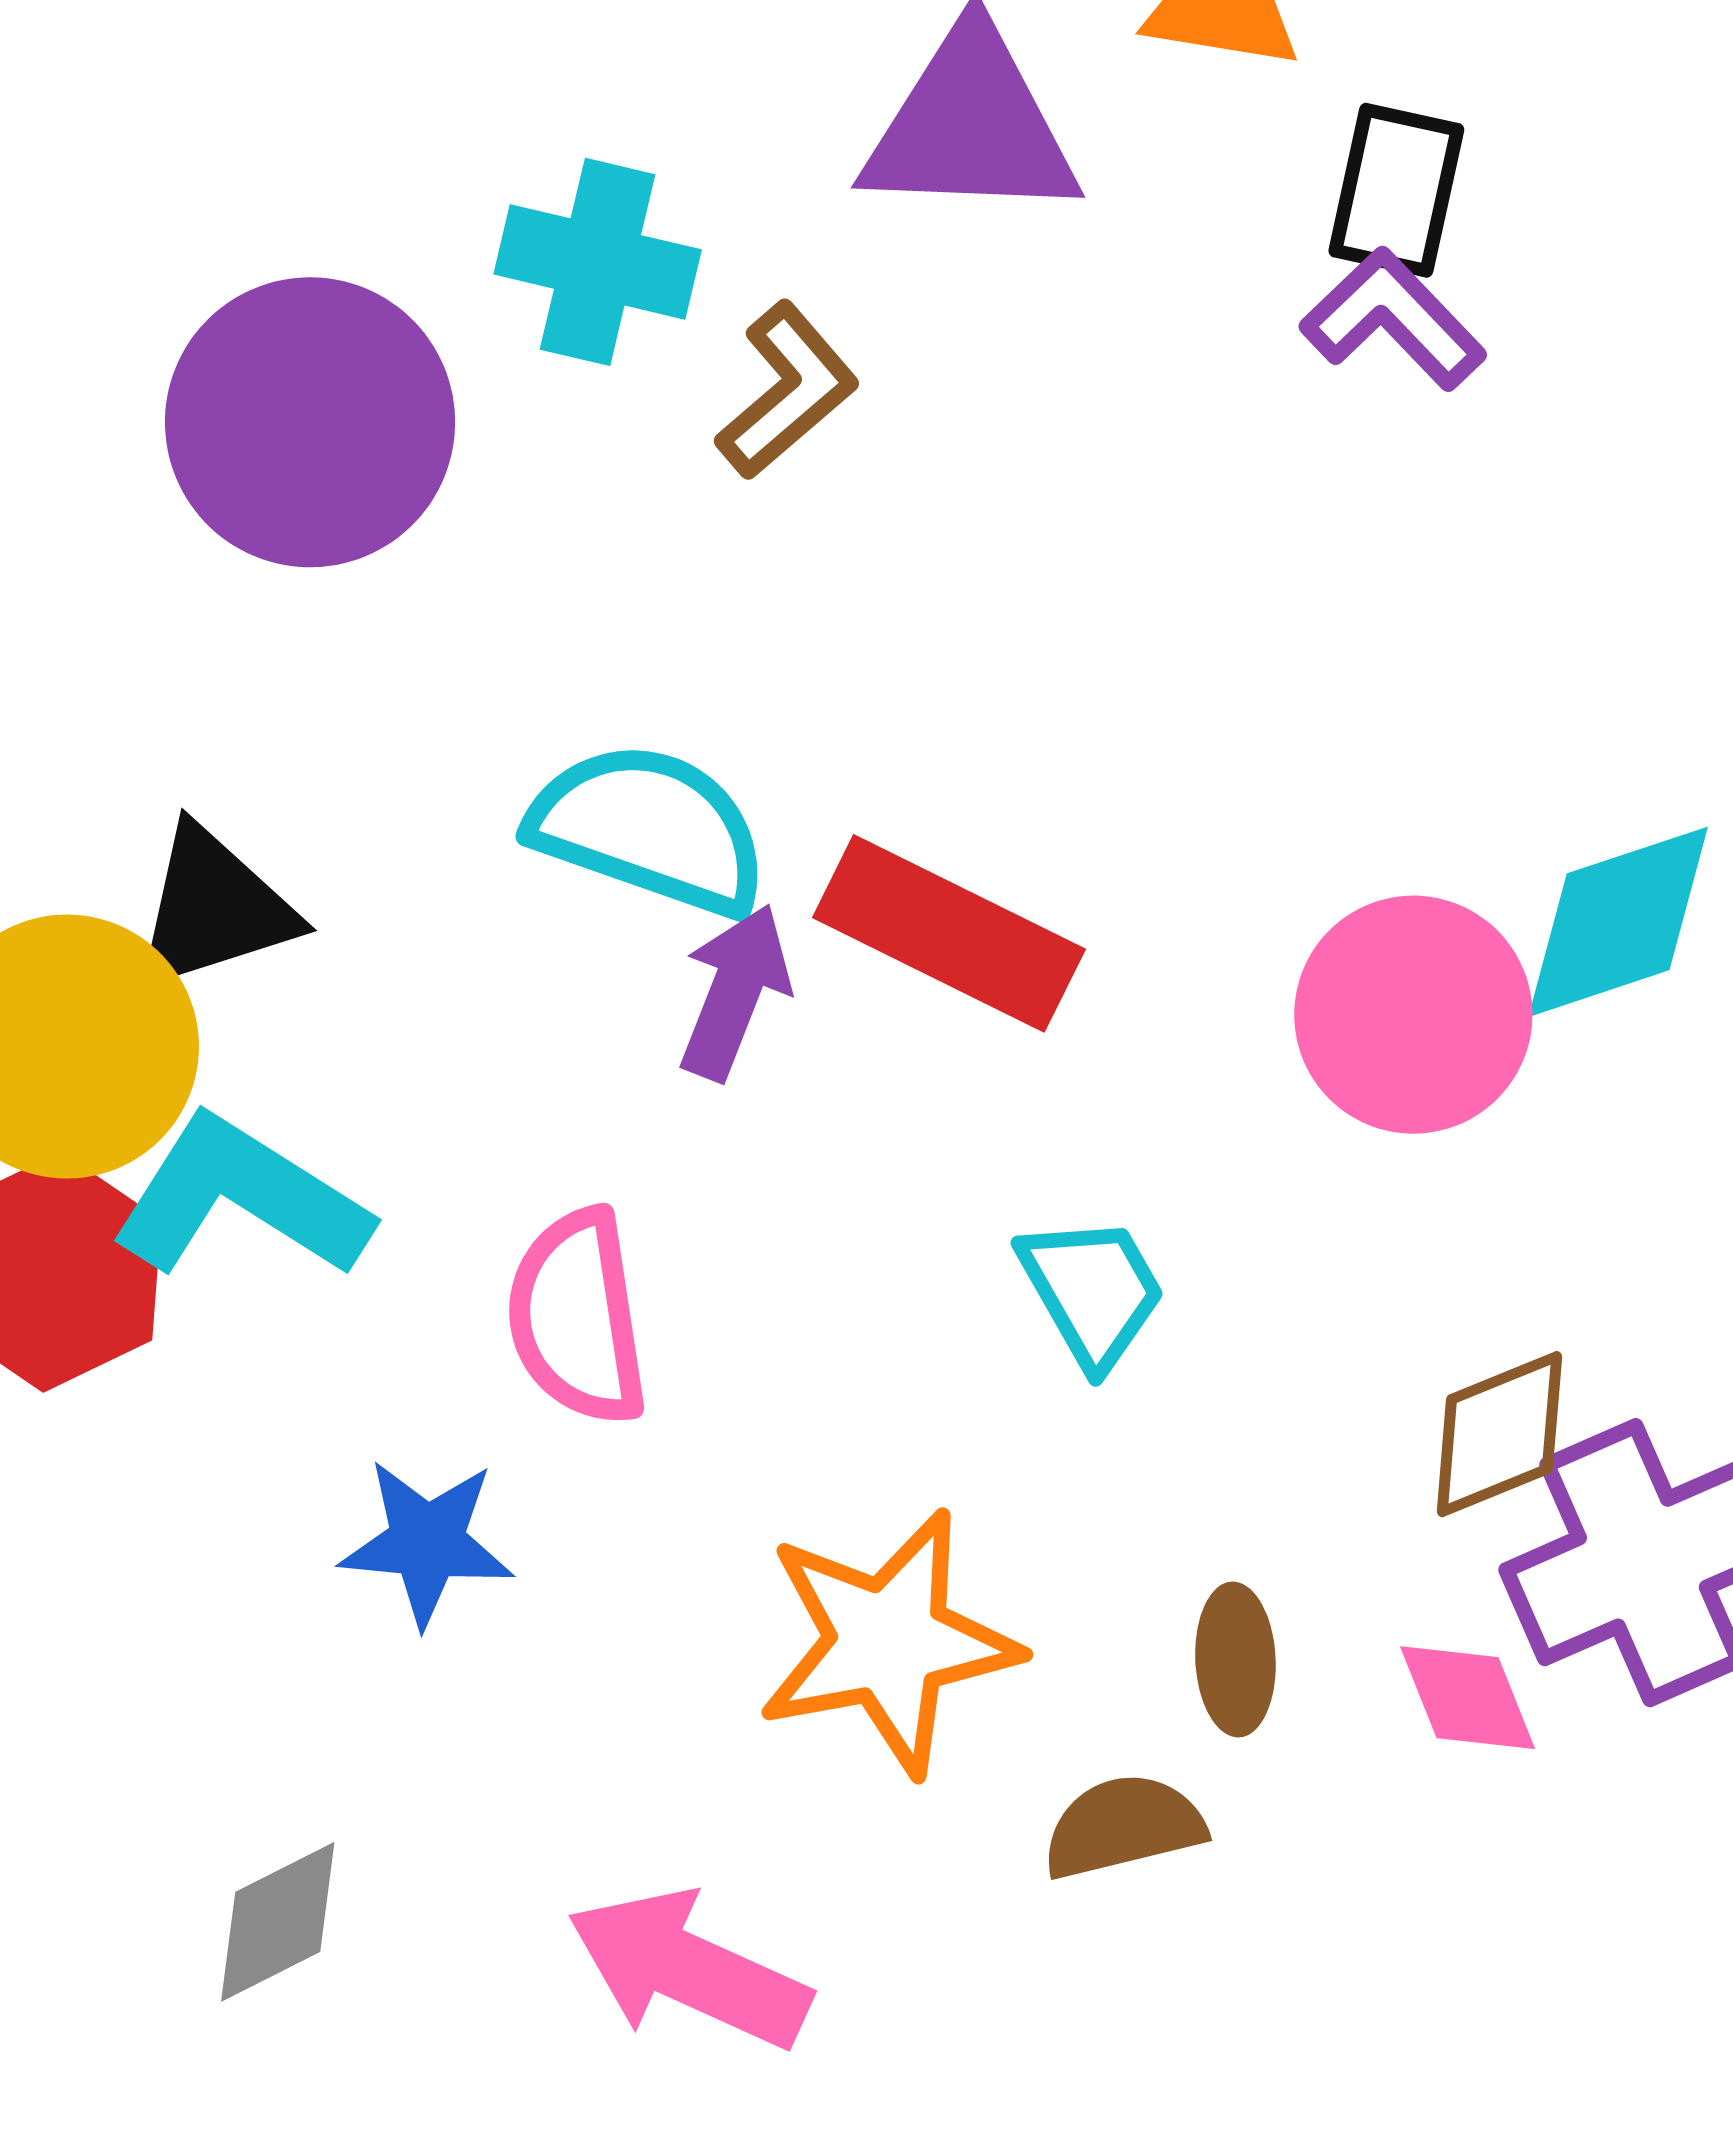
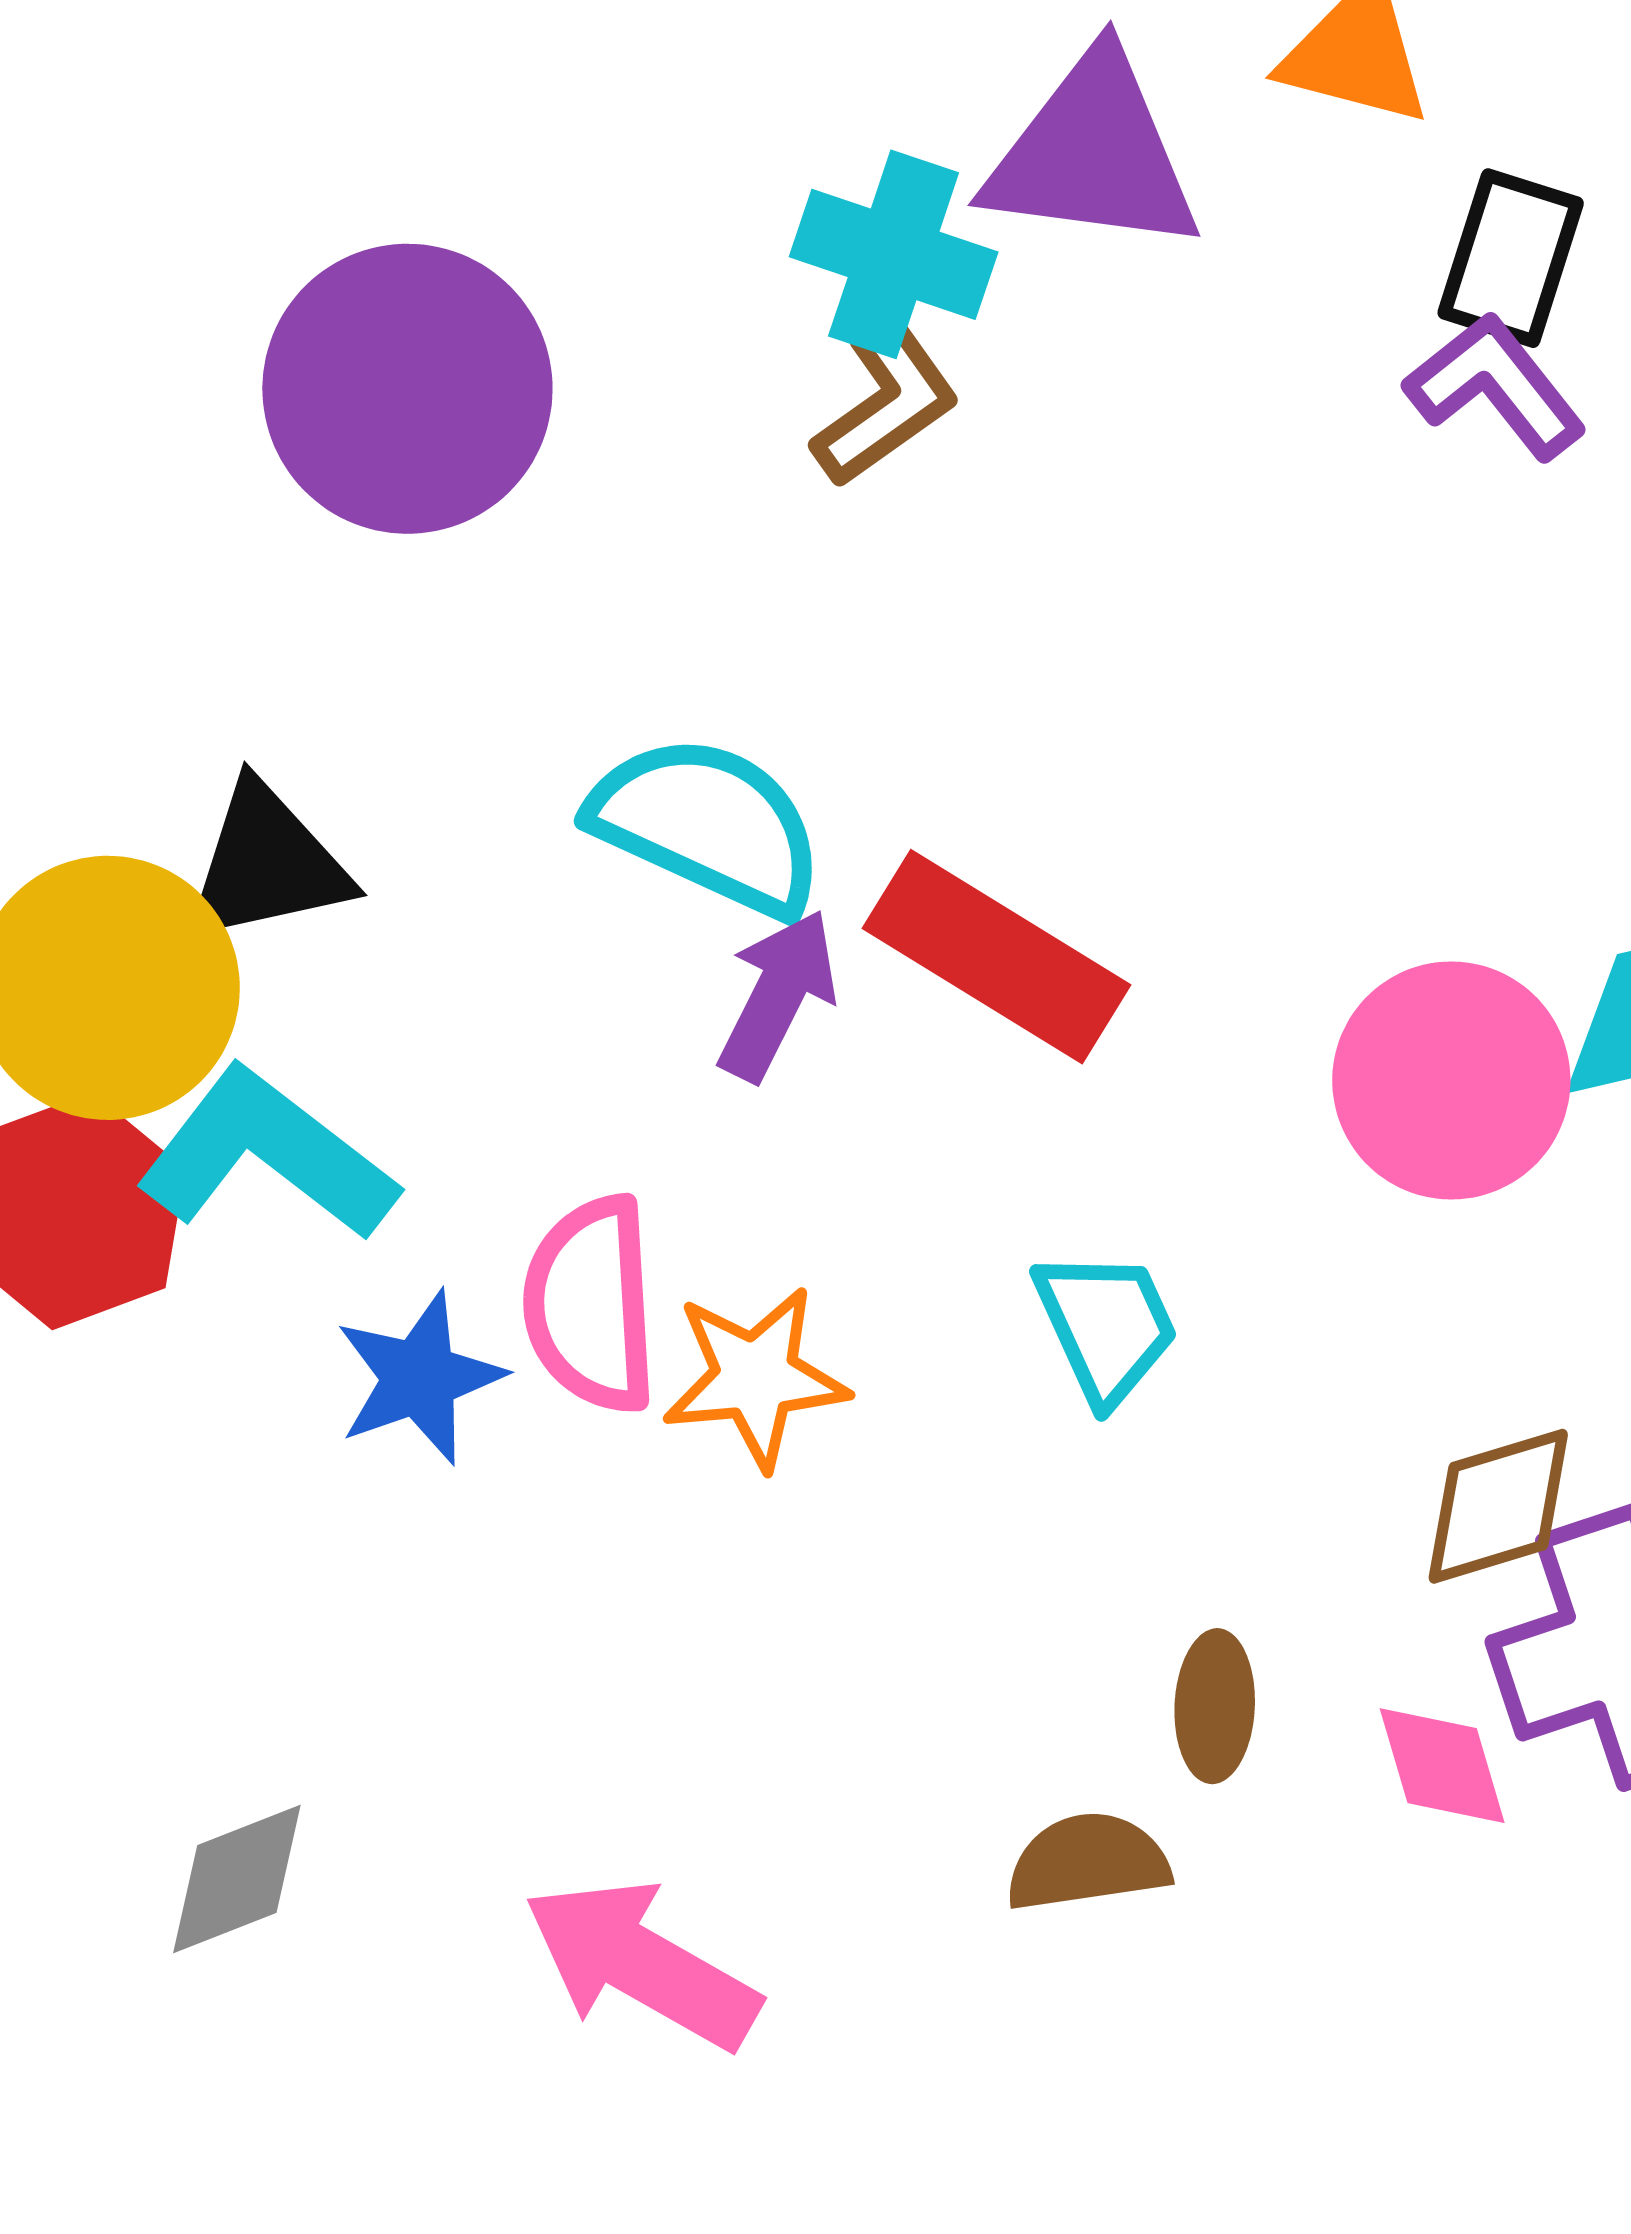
cyan cross: (598, 262) -> (894, 254), moved
blue star: (427, 1542) -> (419, 1378), moved, turned -30
orange star: (888, 1642) -> (755, 1377), moved, size x0.7

